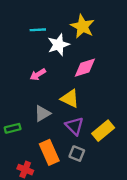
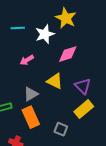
cyan line: (38, 30) -> (18, 28), moved
purple triangle: (74, 126) -> (83, 86), moved
orange rectangle: (49, 152) -> (31, 117), moved

